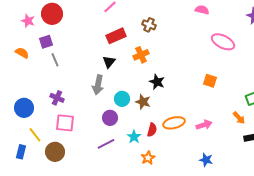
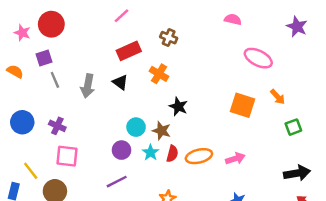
orange cross: (141, 55) -> (159, 74), turned -35
black triangle: (109, 62) -> (120, 82), turned -32
orange square: (210, 81) -> (243, 105), size x1.5
gray arrow: (98, 85) -> (88, 86), moved
blue circle: (24, 108) -> (22, 122), moved
orange arrow: (239, 118) -> (278, 97), moved
red semicircle: (152, 130) -> (172, 154), moved
cyan star: (134, 137) -> (151, 152), moved

